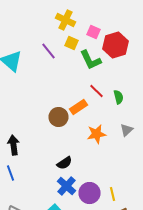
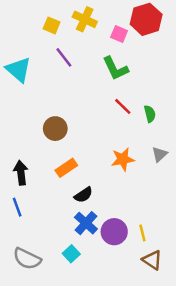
yellow square: (72, 43) -> (52, 25), moved
red hexagon: (116, 45) -> (146, 19), moved
orange rectangle: (78, 107) -> (66, 168), moved
brown circle: (58, 117) -> (55, 129), moved

